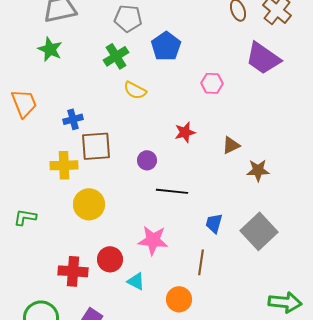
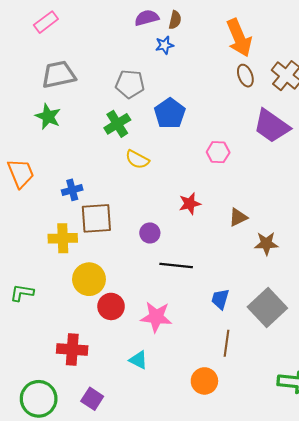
red circle: (110, 259) -> (111, 306), moved
brown line: (201, 262) -> (226, 343), moved
orange circle: (179, 299) -> (204, 381), moved

